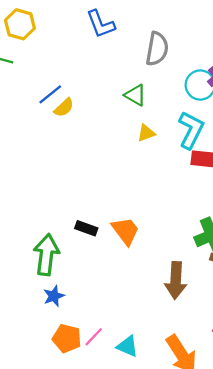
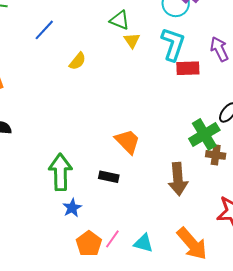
yellow semicircle: (64, 108) -> (77, 61), moved
yellow triangle: (146, 133) -> (132, 40), moved, turned -36
black rectangle: (86, 228) -> (109, 177), moved
orange pentagon: (67, 338) -> (89, 244), turned 30

